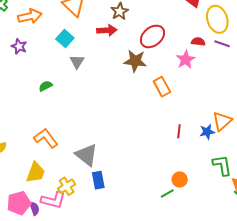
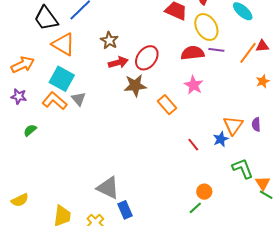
red arrow: (107, 30) -> (118, 62), moved
cyan square: (65, 39) -> (62, 79), size x1.4
red semicircle: (198, 42) -> (193, 53), size x1.6
pink star: (186, 60) -> (194, 85), moved
green semicircle: (46, 86) -> (30, 130), moved
red line: (179, 131) -> (193, 145), turned -32
orange L-shape: (46, 138) -> (55, 101), moved

